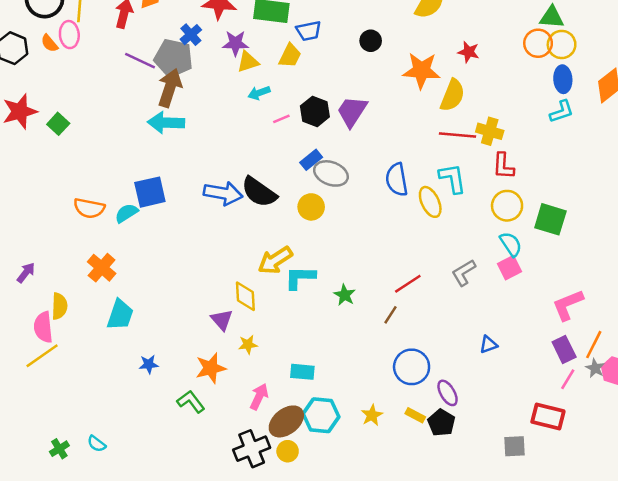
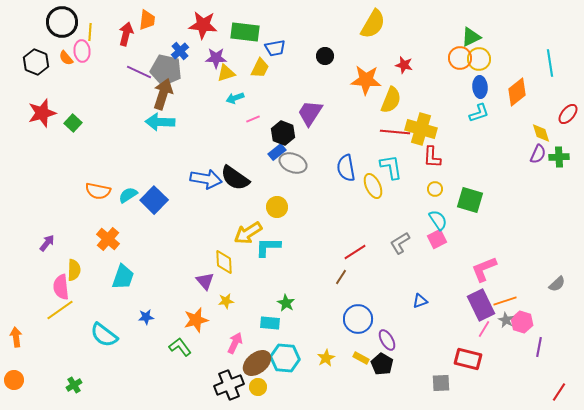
green triangle: (552, 17) -> (471, 37), turned -30
black hexagon: (315, 111) -> (283, 133), moved
yellow cross: (490, 131) -> (421, 129), size x1.4
blue square: (150, 192) -> (154, 200), moved, turned -32
yellow circle: (507, 206) -> (435, 189), size x0.6
yellow circle: (311, 207) -> (277, 207), moved
green star: (345, 295) -> (286, 303), moved
orange line: (594, 345) -> (505, 301), turned 45
purple rectangle: (564, 350) -> (481, 305), size x1.4
cyan semicircle: (97, 444) -> (104, 335), moved, size x1.8

